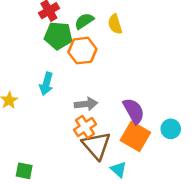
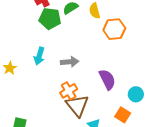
orange hexagon: (82, 51) -> (114, 29), moved
gray arrow: (86, 104) -> (70, 62), moved
orange square: (135, 136) -> (123, 115), moved, size x0.7

